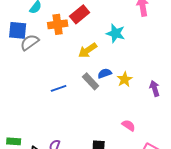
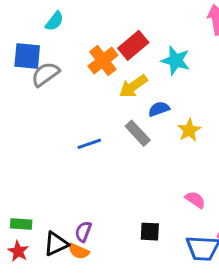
red rectangle: (80, 14) -> (133, 45), moved
orange cross: (58, 24) -> (103, 61), moved, turned -30
blue semicircle: (105, 73) -> (159, 109), moved

